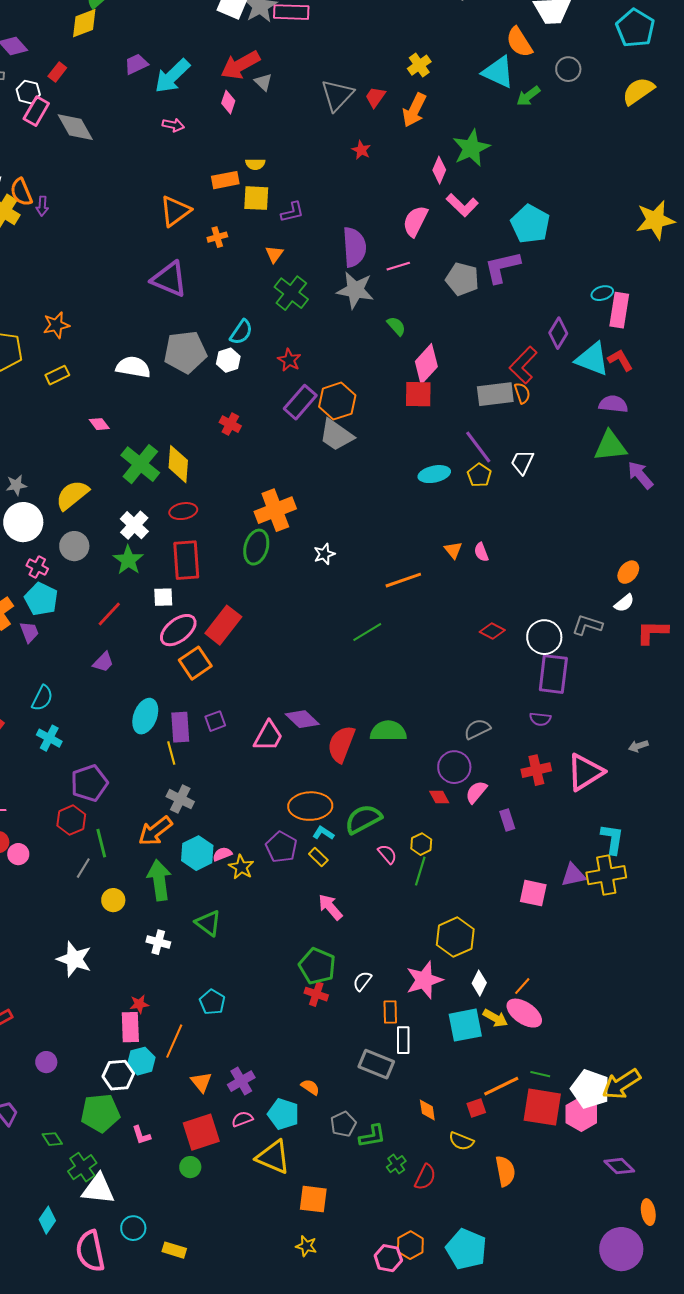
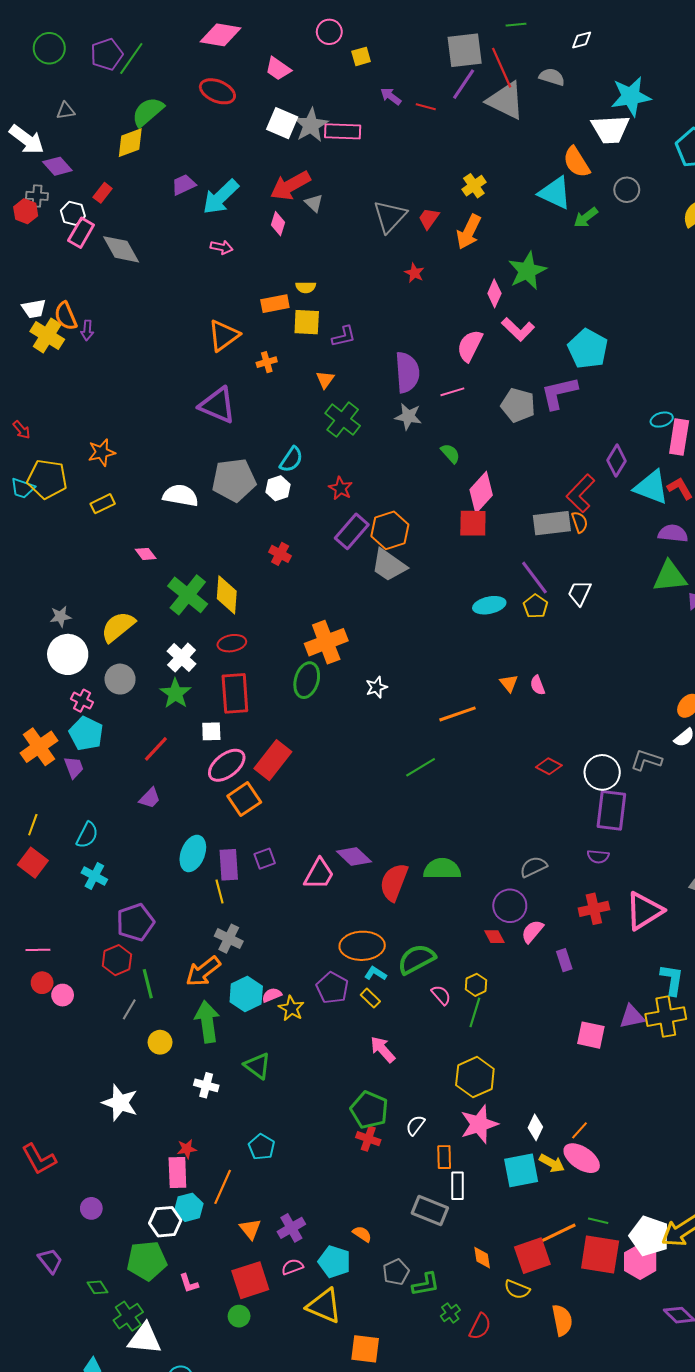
gray star: (355, 290) -> (408, 416), size x0.7
yellow hexagon: (455, 937) -> (475, 1077), moved
red square: (476, 1108) -> (532, 1256), size x1.8

